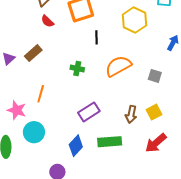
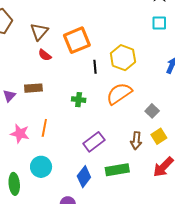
yellow hexagon: (134, 20) -> (123, 58), moved
brown rectangle: (33, 53) -> (33, 88), turned 42
gray square: (155, 76) -> (152, 111), moved, turned 32
pink star: (17, 110) -> (20, 134), moved

